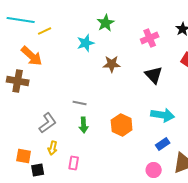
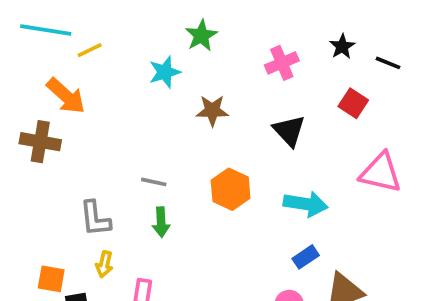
gray L-shape: (48, 123) -> (95, 219), turned 120
orange hexagon: (122, 125) -> (231, 189), moved

